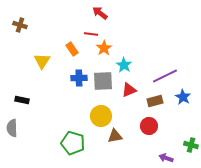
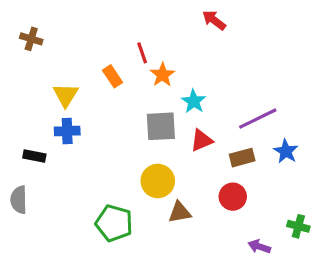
red arrow: (100, 13) -> (214, 20), moved
red line: (91, 34) -> (142, 53), turned 64
blue cross: (79, 78) -> (67, 131), moved

